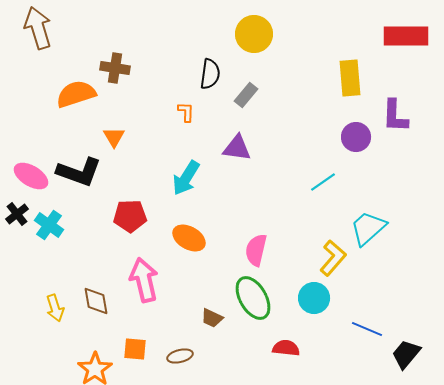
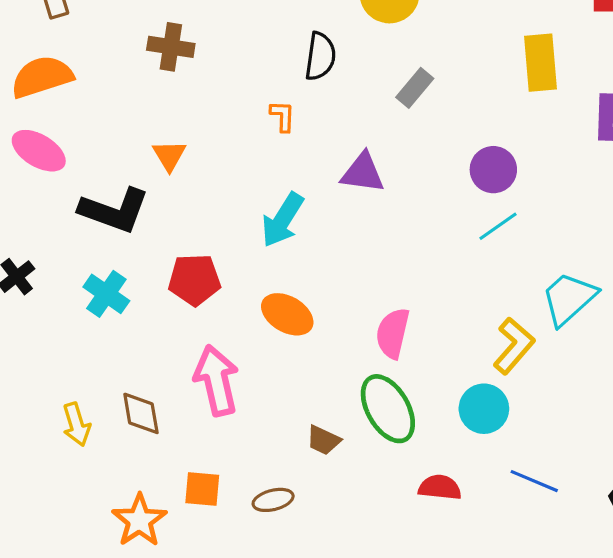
orange semicircle: (76, 94) -> (42, 77), moved
gray rectangle: (246, 95) -> (415, 88), moved
purple circle: (356, 137) -> (493, 170), moved
pink ellipse: (31, 176) -> (39, 151), moved
cyan cross: (49, 225) -> (106, 294), moved
blue line: (367, 329) -> (534, 481), moved

